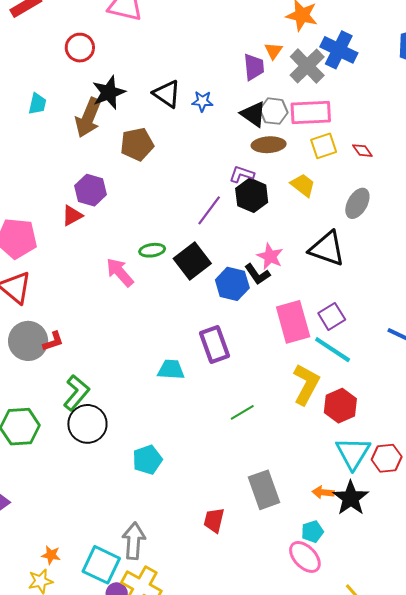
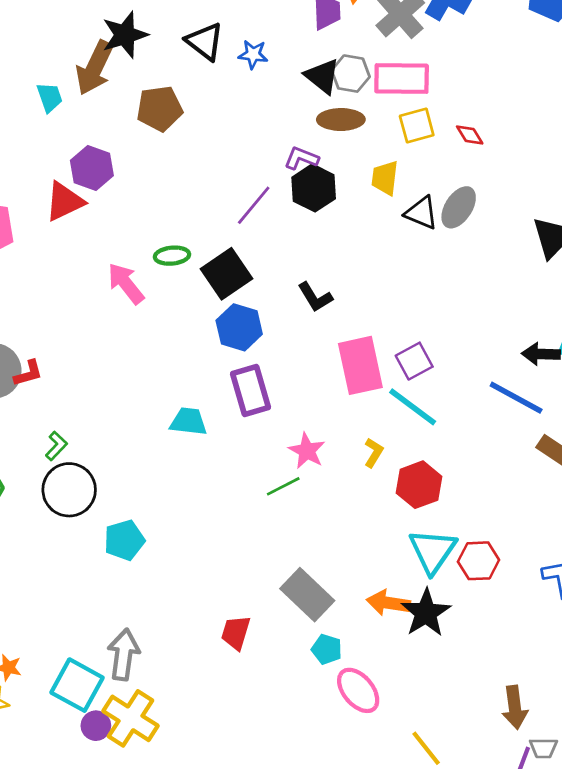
cyan trapezoid: (37, 104) -> (50, 97), moved, turned -35
yellow trapezoid: (303, 185) -> (385, 178), turned -124
red triangle: (72, 216) -> (64, 201), size x1.4
black triangle: (327, 249) -> (421, 213), moved, size x0.7
pink star: (270, 256) -> (307, 451), moved
blue hexagon: (232, 284) -> (239, 327), moved
yellow L-shape: (306, 384) -> (374, 453), size x0.5
green L-shape: (76, 393) -> (56, 446), size x0.6
cyan pentagon: (147, 460) -> (124, 540), moved
gray rectangle: (264, 490) -> (307, 595), turned -30
orange arrow: (323, 492) -> (388, 603), size x1.4
cyan pentagon: (312, 532) -> (327, 649), moved, turned 30

